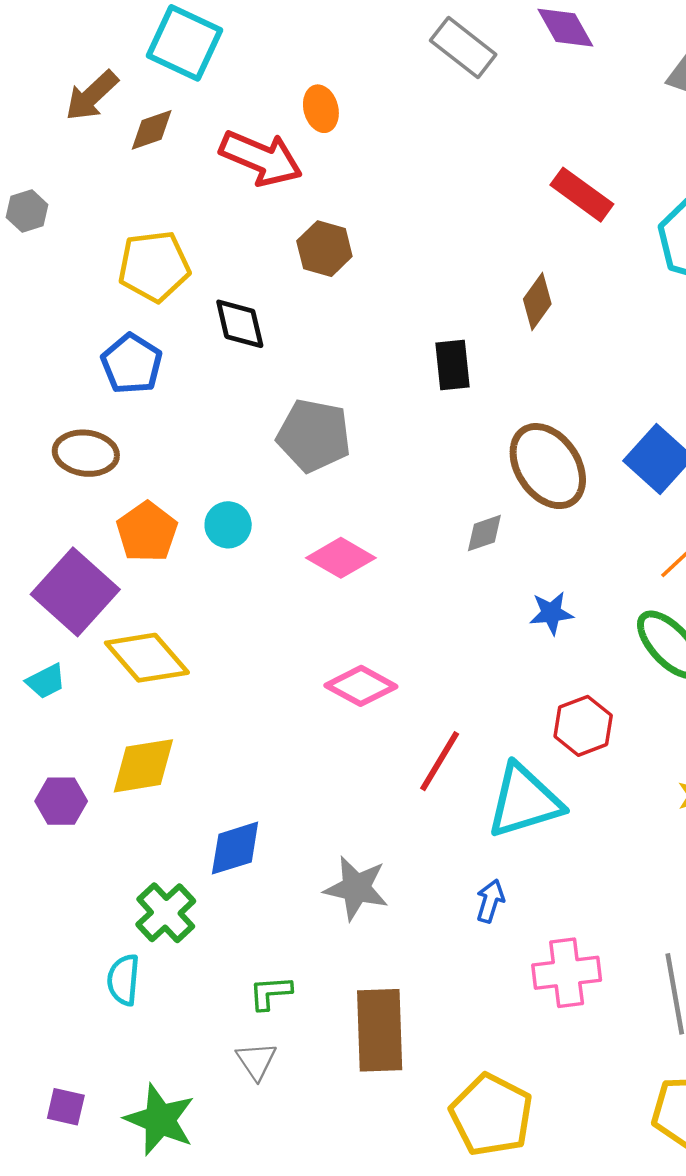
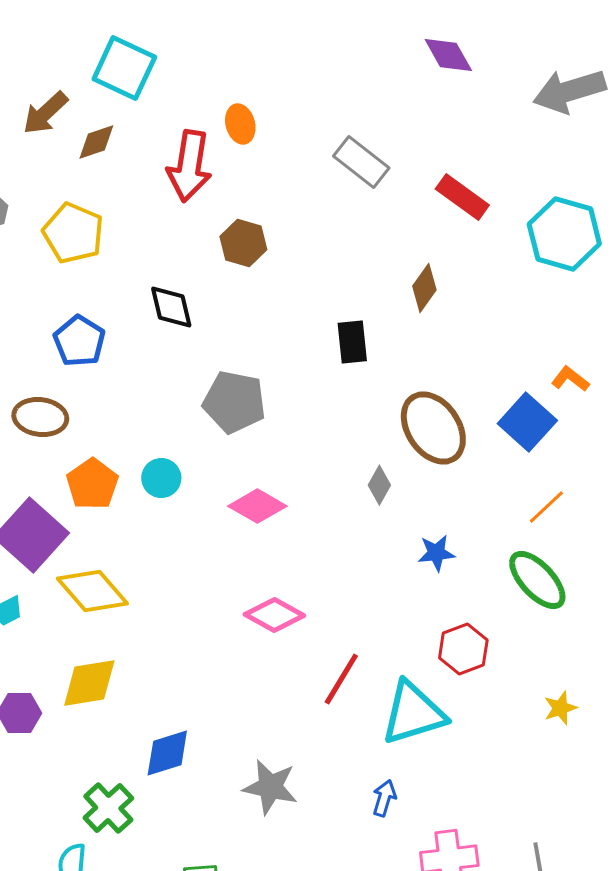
gray rectangle: (463, 48) -> (361, 162), moved
red arrow: (261, 158) -> (189, 166), turned 76
yellow pentagon: (154, 266) -> (73, 233), moved, turned 30
gray diamond: (484, 533) -> (379, 485), turned -42

